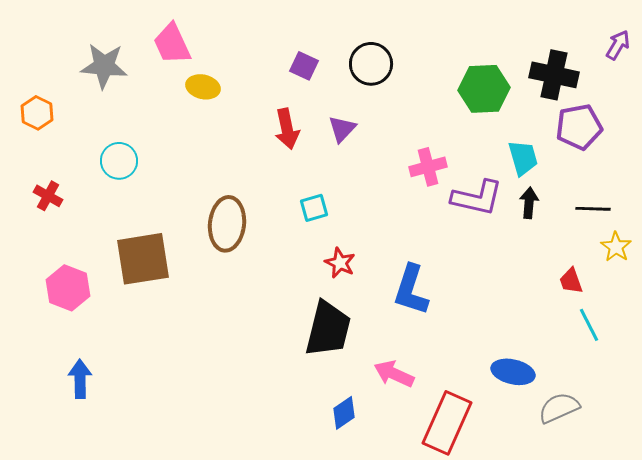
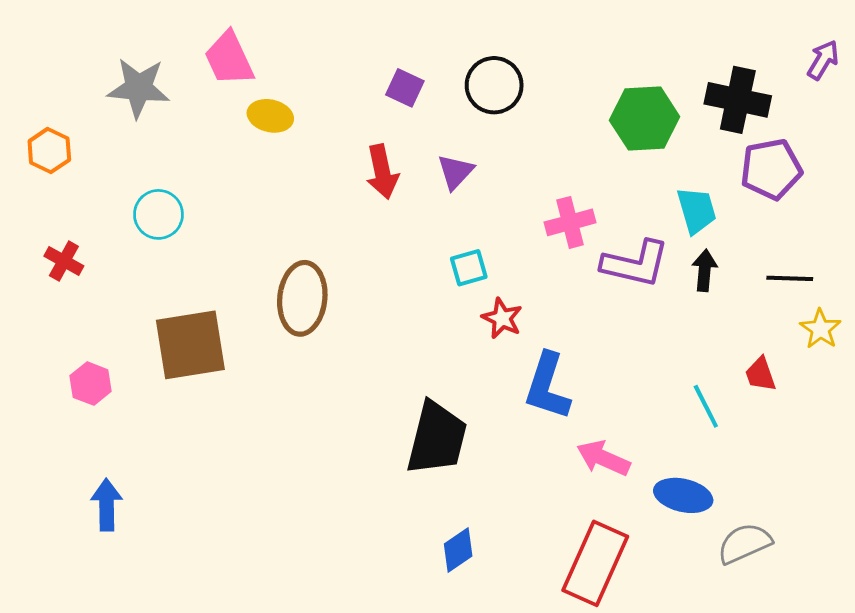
cyan square: (314, 208) -> (469, 268), moved
red star: (340, 263) -> (502, 318), moved
pink hexagon: (68, 288) -> (91, 384), size x0.7
cyan line: (589, 325) -> (706, 406), moved
pink arrow: (394, 374) -> (603, 458), moved

